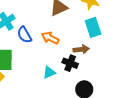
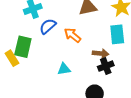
blue semicircle: (24, 35) -> (48, 26), turned 66
black cross: (70, 63) -> (106, 66), moved, turned 35

